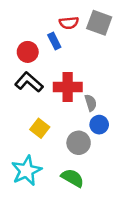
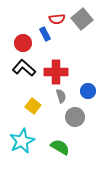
gray square: (99, 23) -> (82, 19), turned 30
gray semicircle: (91, 103) -> (61, 96), moved
blue circle: (99, 125) -> (88, 91), moved
gray circle: (79, 143) -> (75, 117), moved

